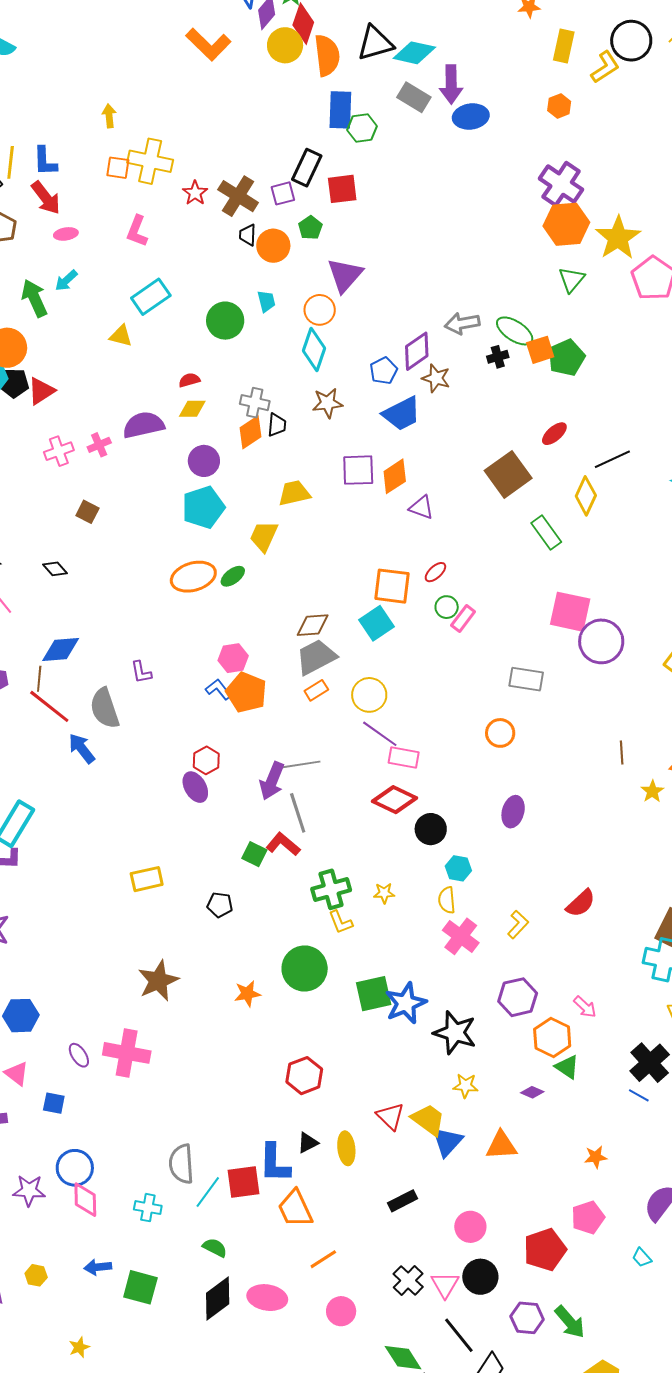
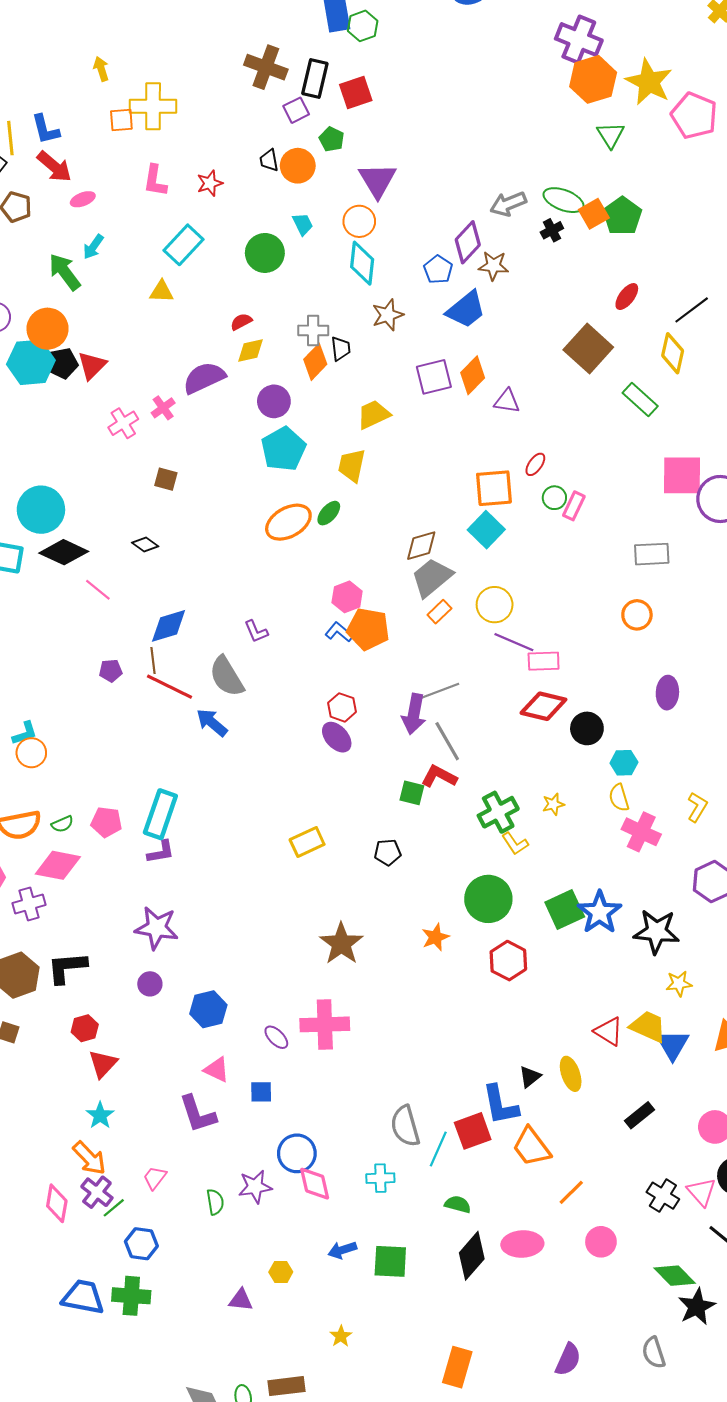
red star: (195, 193) -> (210, 183), moved, turned 30
brown cross: (238, 196) -> (266, 67), moved
red hexagon: (304, 1076) -> (508, 961), moved

